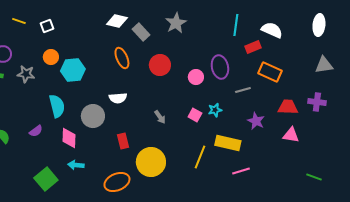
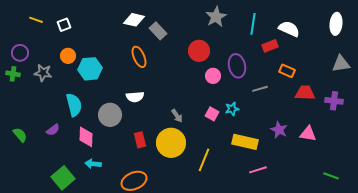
gray star: (176, 23) -> (216, 17), moved
red circle: (160, 65) -> (199, 51), moved
orange rectangle: (270, 72) -> (287, 71), size x0.7
red trapezoid: (288, 107) -> (305, 93), moved
purple star: (256, 121) -> (279, 130), moved
yellow line: (200, 157) -> (204, 160), moved
yellow circle: (151, 162) -> (171, 143), moved

